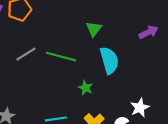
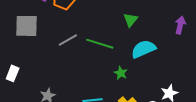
purple arrow: (149, 32) -> (180, 25), turned -54
cyan semicircle: (109, 60) -> (143, 49), turned -100

